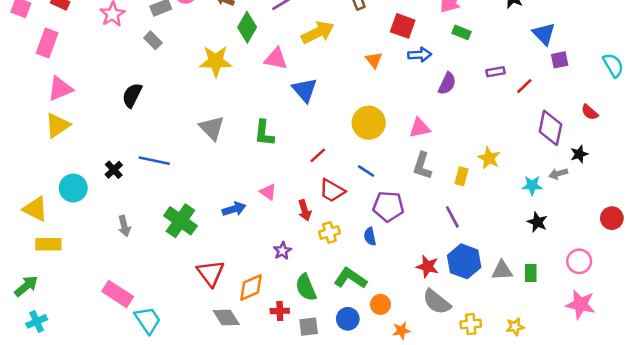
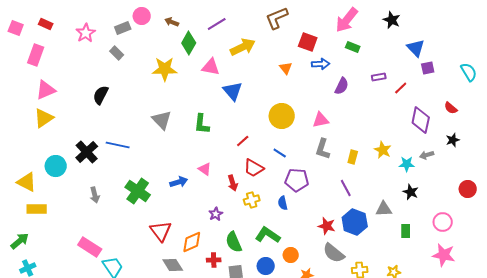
black star: (579, 154) -> (453, 140), moved
yellow star: (489, 158) -> (383, 150), moved
black cross: (114, 170) -> (87, 152), size x1.6
gray triangle: (502, 270) -> (384, 209), moved

